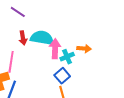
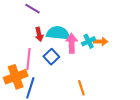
cyan cross: (67, 57) -> (89, 41), moved
blue square: (62, 76) -> (51, 57), moved

